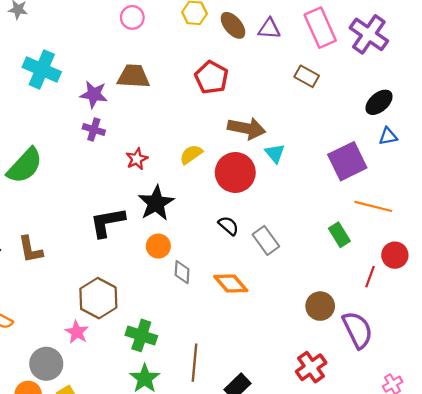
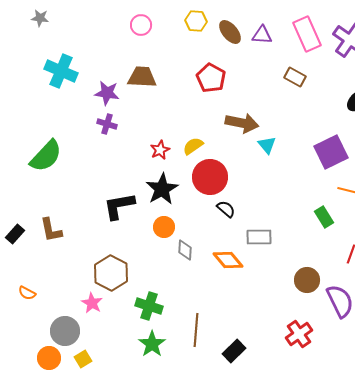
red star: (137, 159) -> (160, 150), moved
red circle: (235, 172) -> (210, 177), moved
gray rectangle: (266, 240) -> (259, 237), moved, turned -55

